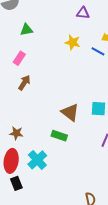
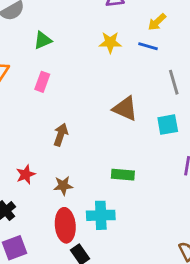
brown arrow: (24, 83) -> (61, 135), moved
brown triangle: (70, 112) -> (125, 109), moved
cyan cross: (37, 160) -> (101, 215), turned -36

